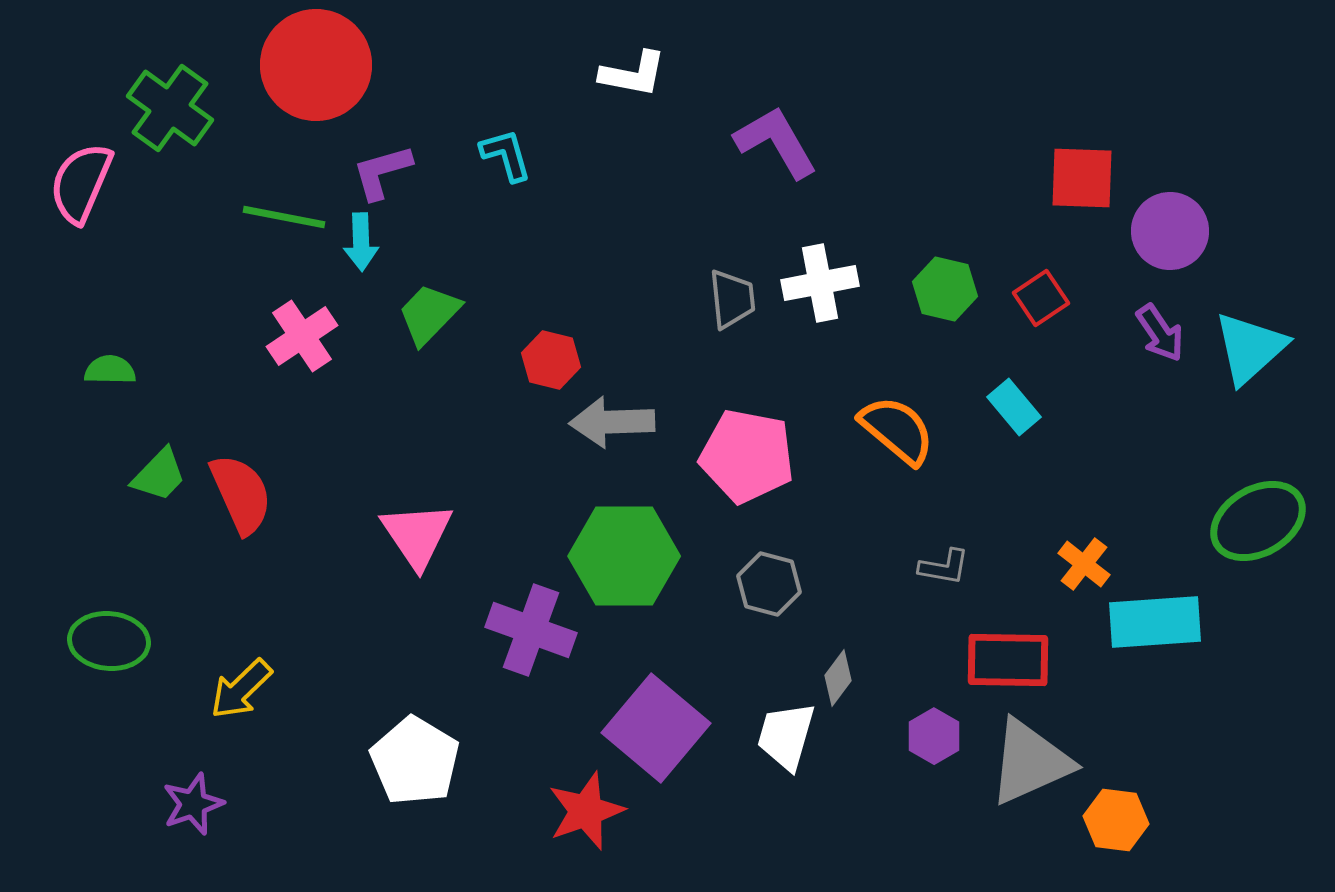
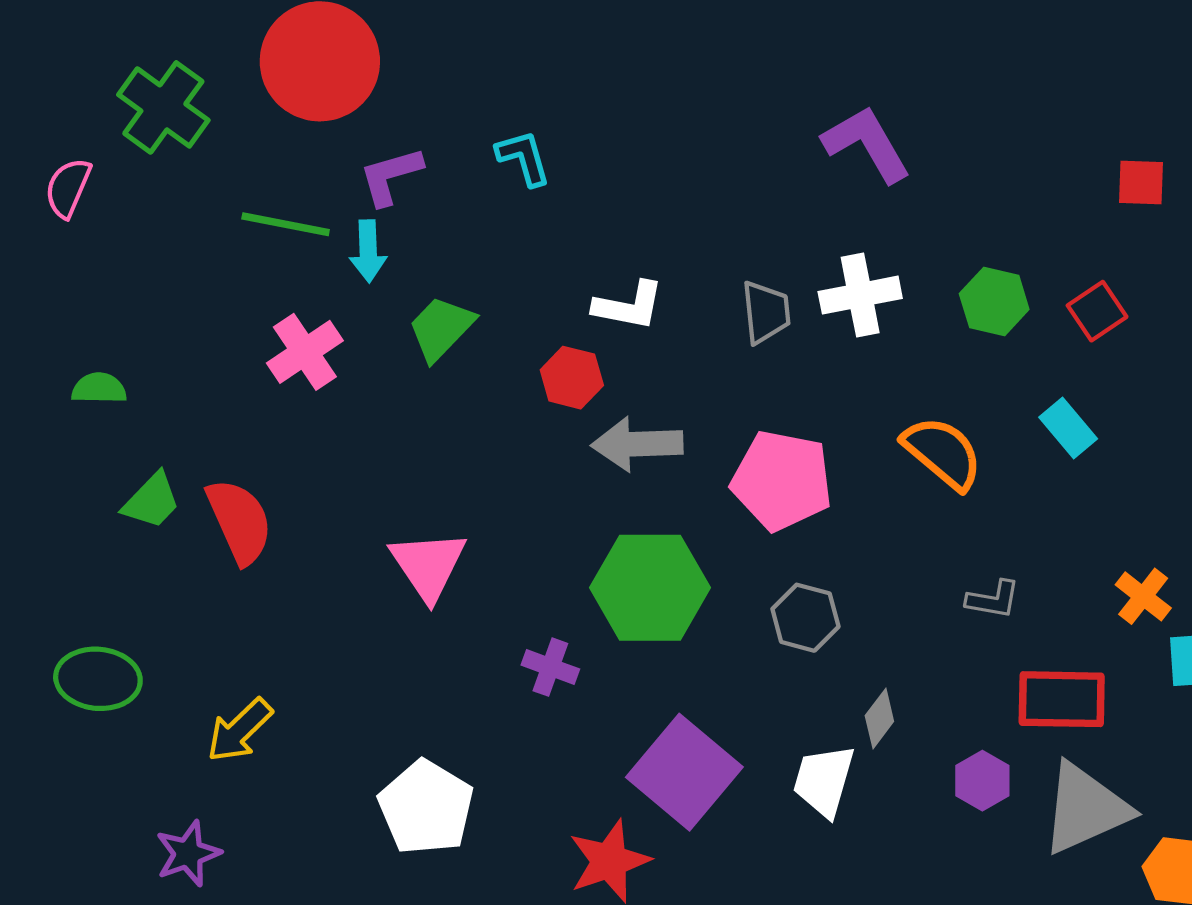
white L-shape: (633, 74) -> (629, 306), moved
purple L-shape: (776, 142) -> (867, 144), moved
red square: (1082, 178) -> (1141, 182), size x0.7
pink semicircle: (81, 183) -> (68, 188), size x0.7
purple cross: (531, 630) -> (550, 667), size x0.6

